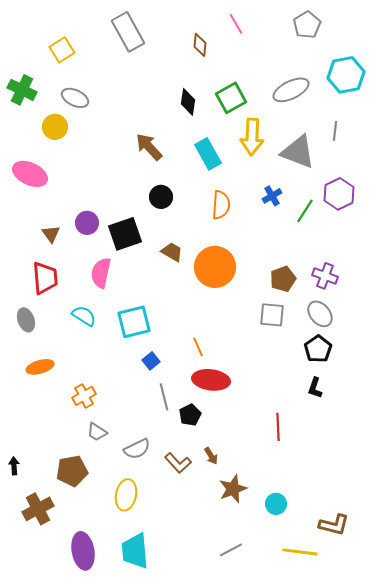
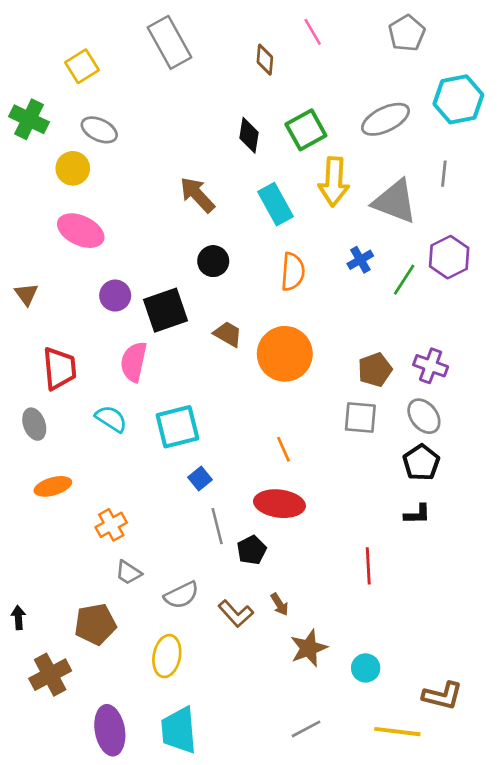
pink ellipse: (30, 174) -> (81, 231), moved
brown triangle: (51, 234) -> (26, 294), moved
orange line: (198, 347) -> (283, 449), moved
black L-shape: (315, 388) -> (417, 514), turned -110

